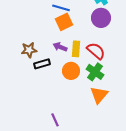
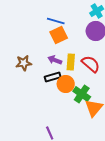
black rectangle: (42, 64) -> (53, 77), moved
green cross: (95, 72) -> (82, 94), moved

